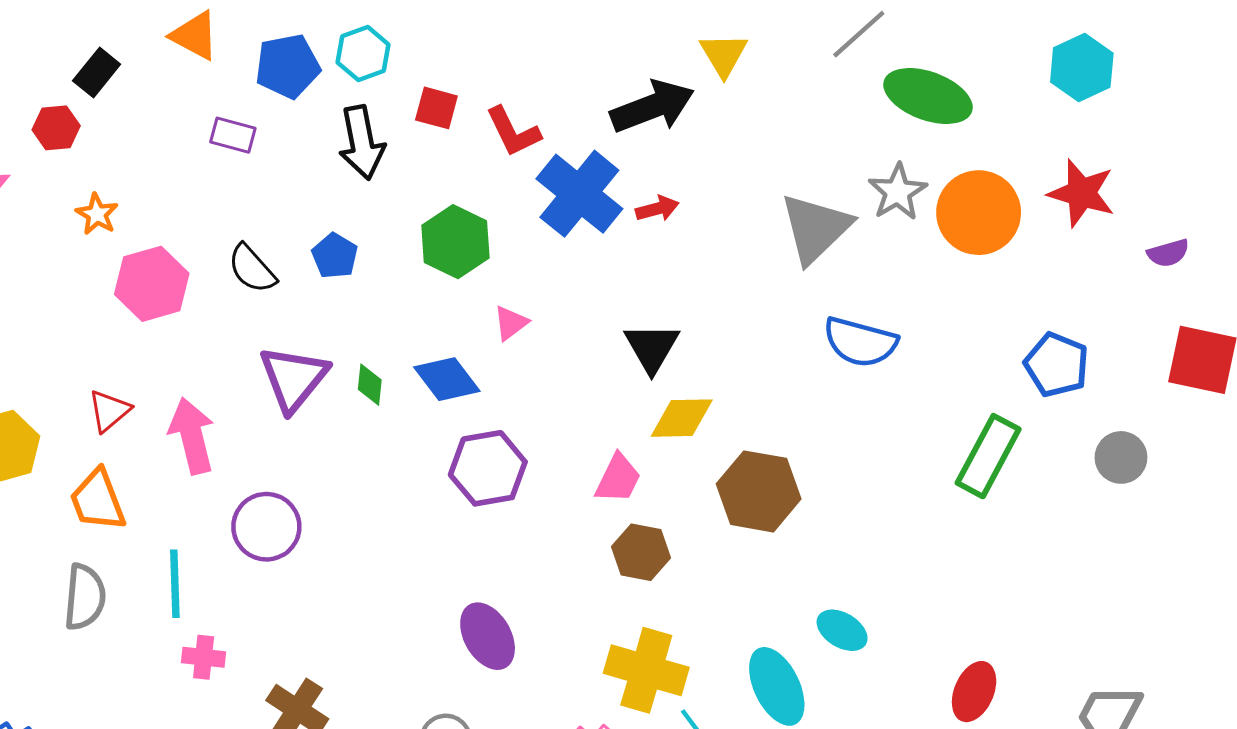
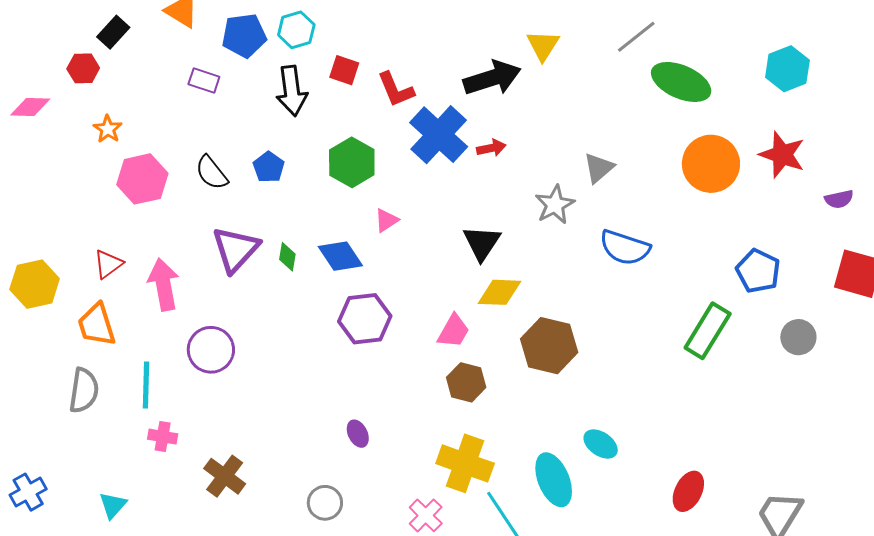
gray star: (898, 192) -> (555, 205), moved
gray triangle: (816, 228) -> (599, 168), size x0.6
purple ellipse: (488, 636) -> (358, 434), size x0.6

